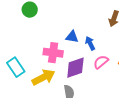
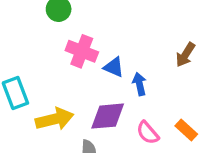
pink cross: (53, 53) -> (82, 51), moved
pink semicircle: (101, 62) -> (148, 133), moved, turned -105

